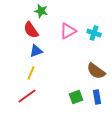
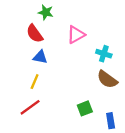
cyan cross: (94, 33) -> (104, 54), moved
blue triangle: (36, 51) -> (40, 57), turned 32
blue rectangle: (97, 97) -> (111, 121), moved

